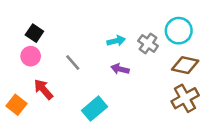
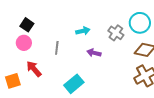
cyan arrow: (116, 41) -> (83, 31), moved
gray line: (73, 63) -> (57, 48), turned 48
orange square: (17, 105) -> (13, 81), turned 35

